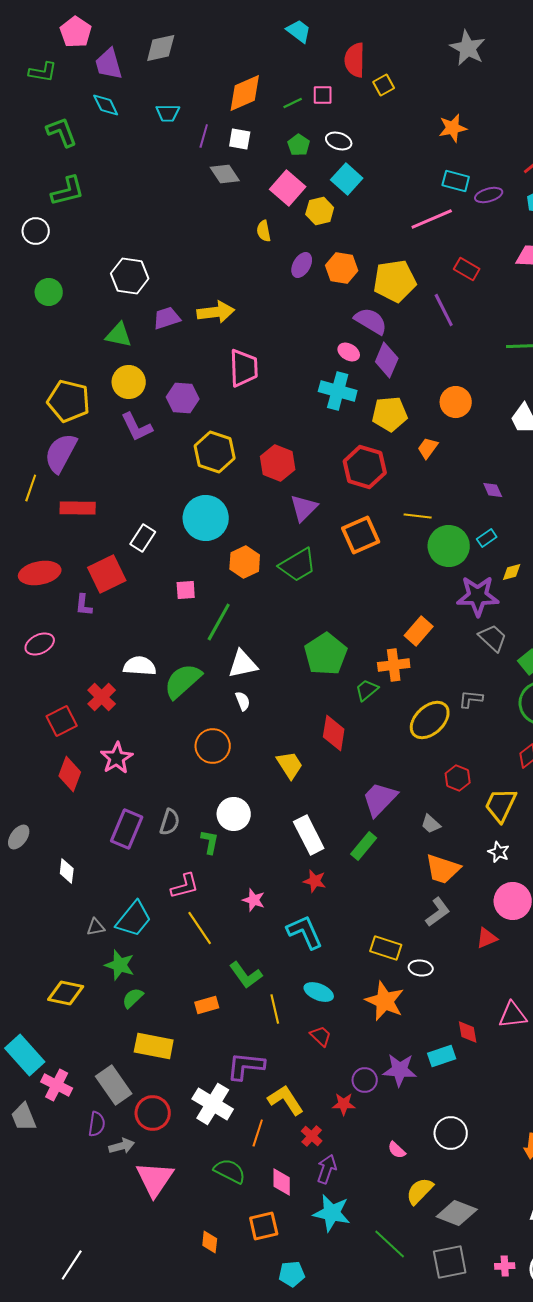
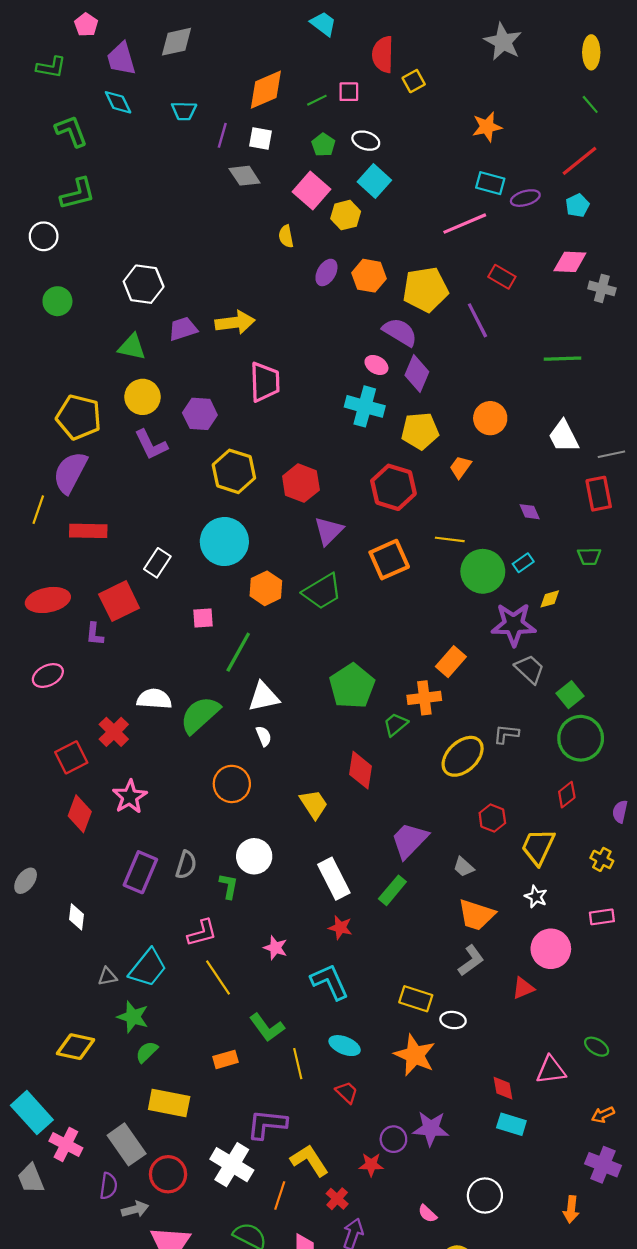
pink pentagon: (76, 32) -> (86, 25), size x0.7
cyan rectangle: (442, 1056) -> (511, 1124), moved, turned 36

